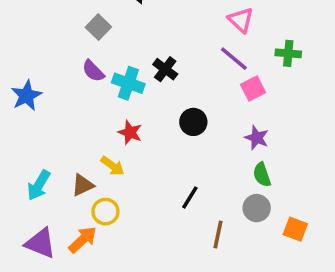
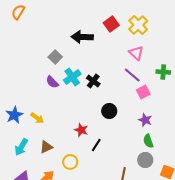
cyan cross: (128, 83) -> (72, 77), moved, turned 36
blue star: (26, 96) -> (14, 115), moved
red star: (130, 132) -> (81, 130), moved
yellow arrow: (113, 166) -> (37, 118), moved
black line: (190, 198) -> (96, 145), moved
yellow circle: (105, 212) -> (70, 162), moved

